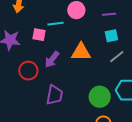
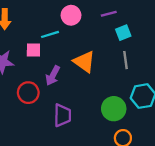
cyan square: (111, 36) -> (123, 33), moved
orange triangle: (81, 52) -> (84, 62), turned 45
gray line: (117, 57) -> (126, 60), turned -49

